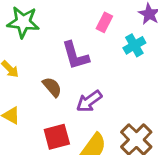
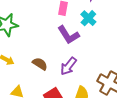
purple L-shape: (75, 56) -> (68, 35), moved

